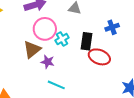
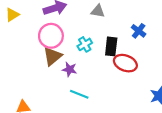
blue cross: (112, 27) -> (139, 31), turned -32
pink circle: (45, 29) -> (51, 36), moved

